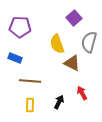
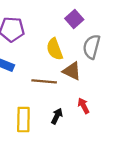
brown line: (30, 81) -> (44, 81), moved
yellow rectangle: (30, 105) -> (23, 120), size x1.5

